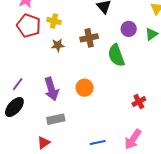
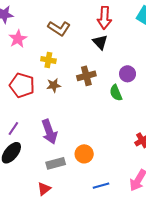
red pentagon: (29, 26) -> (22, 85), moved
purple circle: (129, 29) -> (128, 74), moved
green semicircle: (116, 55) -> (116, 93), size x0.7
orange circle: (85, 88) -> (84, 154), moved

